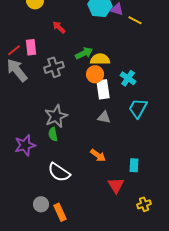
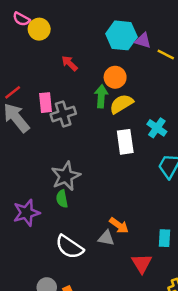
pink rectangle: (31, 47) -> (45, 103), moved
green arrow: (84, 53) -> (101, 96), turned -60
yellow semicircle: (100, 59) -> (121, 104), turned -30
orange circle: (95, 74) -> (115, 77), moved
gray triangle: (104, 117) -> (106, 238), moved

